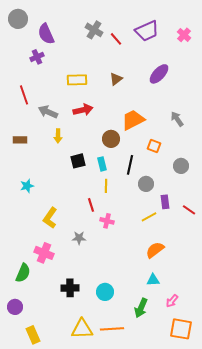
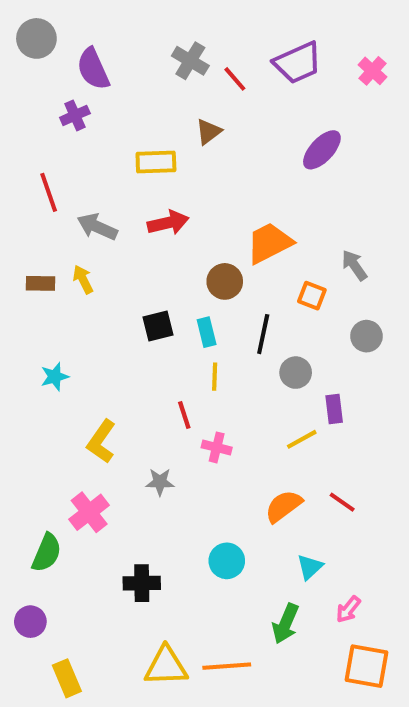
brown triangle: (116, 79) -> (209, 132), moved
gray arrow: (177, 119) -> (354, 265), moved
yellow arrow: (58, 136) -> (83, 279), moved, turned 152
red line: (189, 210) -> (342, 502), moved
orange semicircle: (155, 250) -> (283, 506), moved
pink cross: (44, 253) -> (89, 512), turned 30
cyan triangle: (153, 280) -> (310, 567), turned -40
cyan circle: (105, 292) -> (227, 561), moved

